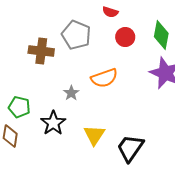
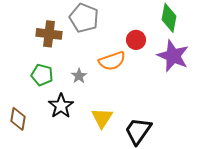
red circle: (125, 37) -> (136, 40), moved
green pentagon: (19, 107) -> (42, 75), moved

